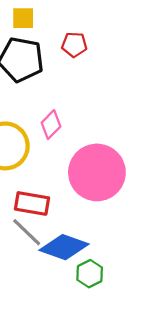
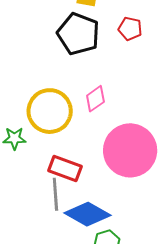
gray line: (27, 232) -> (55, 194), turned 32

